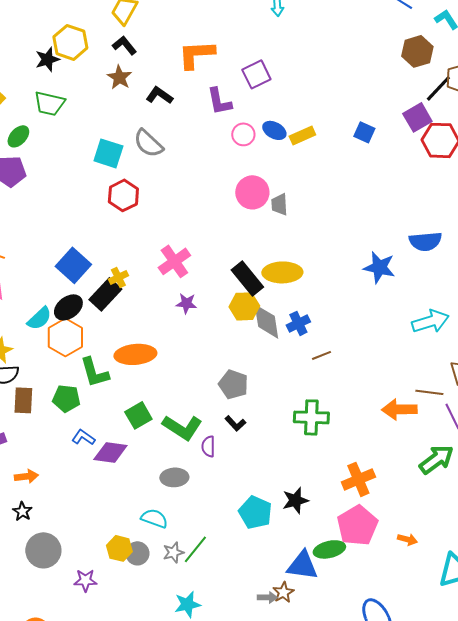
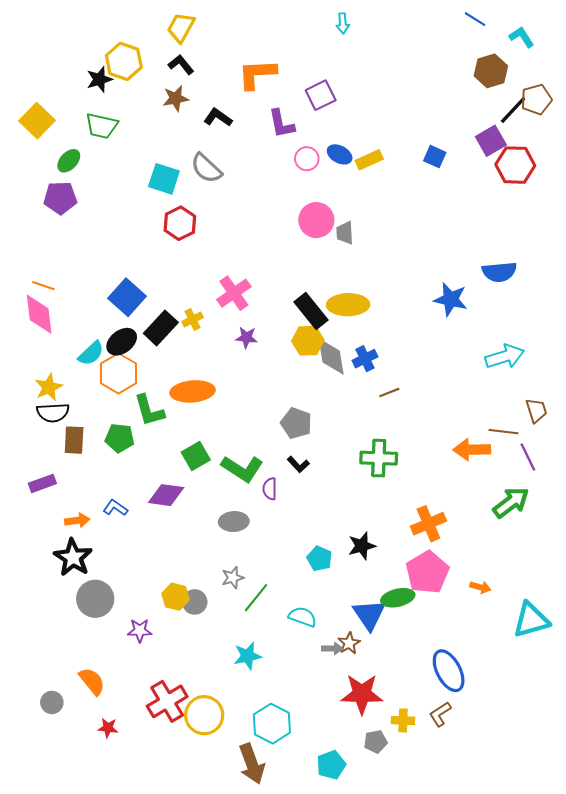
brown star: (119, 77) -> (176, 98), turned 30
yellow cross: (118, 277) -> (193, 319), moved
blue L-shape: (83, 437) -> (115, 508), moved
black star: (22, 511) -> (73, 558), size x1.8
cyan pentagon: (255, 512) -> (319, 559), size x0.7
cyan semicircle: (154, 518) -> (303, 617), moved
gray star: (173, 552) -> (233, 578), moved
blue triangle: (302, 565) -> (369, 615), turned 48

